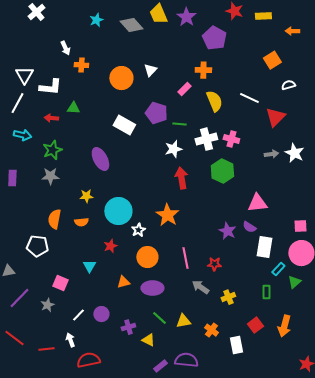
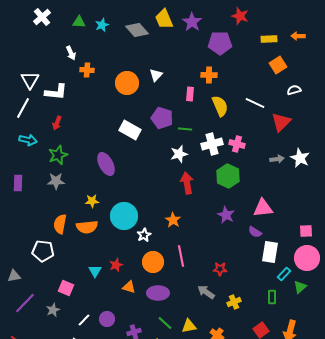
yellow rectangle: (263, 16) -> (269, 39), moved
purple pentagon: (214, 38) -> (220, 43), turned -30
pink rectangle: (184, 89) -> (190, 94), turned -40
green triangle: (73, 108) -> (79, 22), moved
red arrow: (51, 118) -> (57, 123), turned -72
orange star: (167, 215) -> (173, 220), size x0.7
orange semicircle: (81, 222) -> (87, 227), size x1.5
purple star: (227, 231) -> (226, 215), moved
red star: (110, 246) -> (116, 265), moved
pink line: (185, 258) -> (181, 256), moved
orange triangle: (123, 282) -> (129, 287), turned 32

